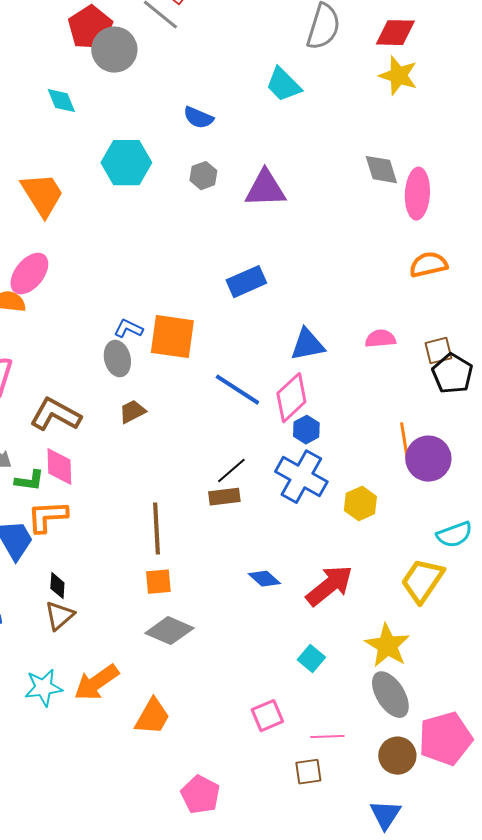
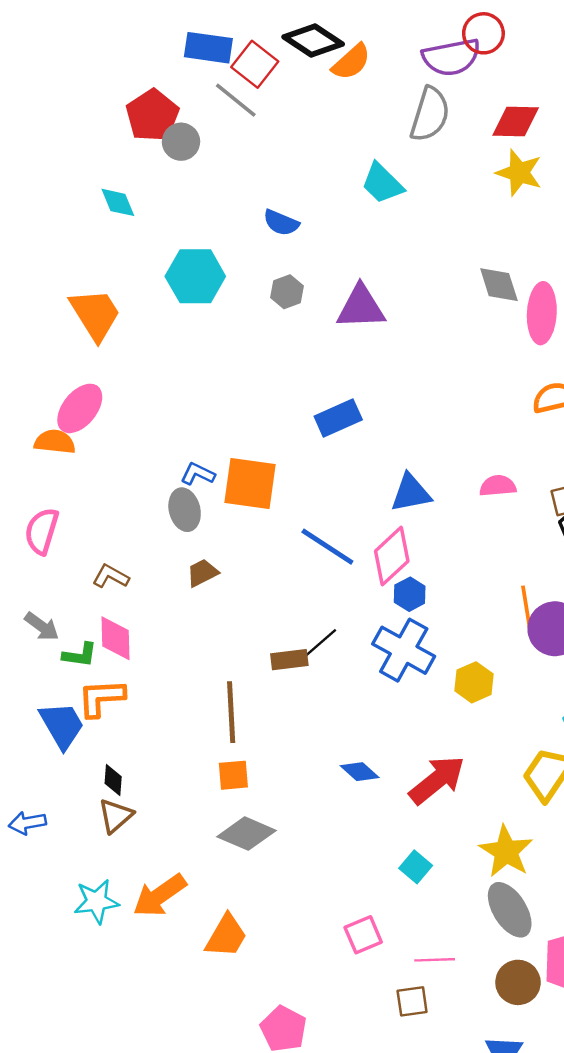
gray circle: (114, 50) -> (181, 142), size x0.7
brown L-shape: (55, 415) -> (111, 576), size x0.6
brown rectangle: (224, 497) -> (289, 660), moved

